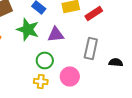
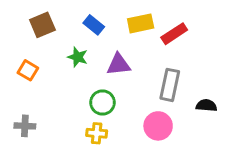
green star: (28, 29) -> (78, 57), size x0.6
pink circle: (70, 76) -> (158, 126), moved

